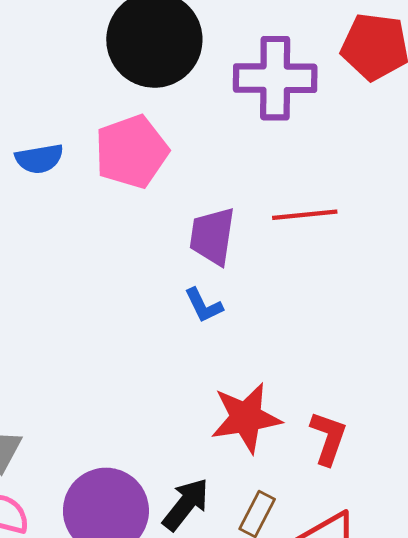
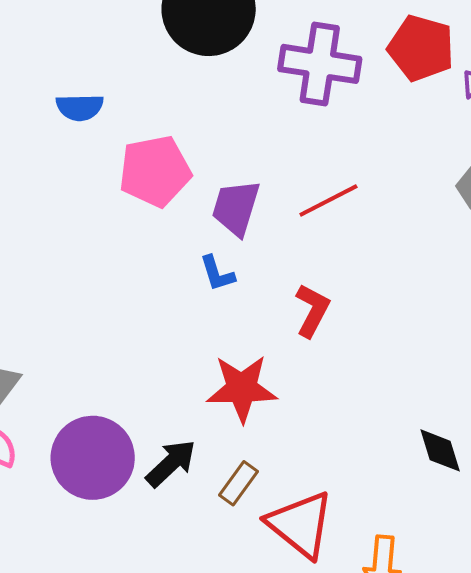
pink pentagon: (131, 152) -> (155, 171), moved
red line: (305, 215) -> (328, 200), turned -30
red L-shape: (328, 438) -> (312, 310), moved

